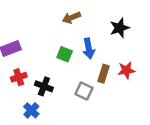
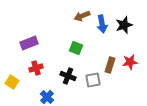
blue arrow: (89, 49) -> (102, 24), moved
black cross: (44, 86) -> (68, 76), moved
gray square: (84, 91) -> (93, 80), turned -35

